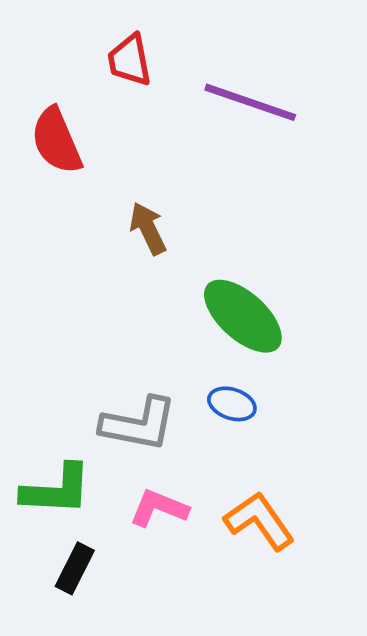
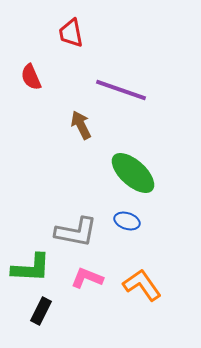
purple line: (250, 102) -> (121, 90), moved
red semicircle: (56, 141) -> (31, 77), size x0.7

